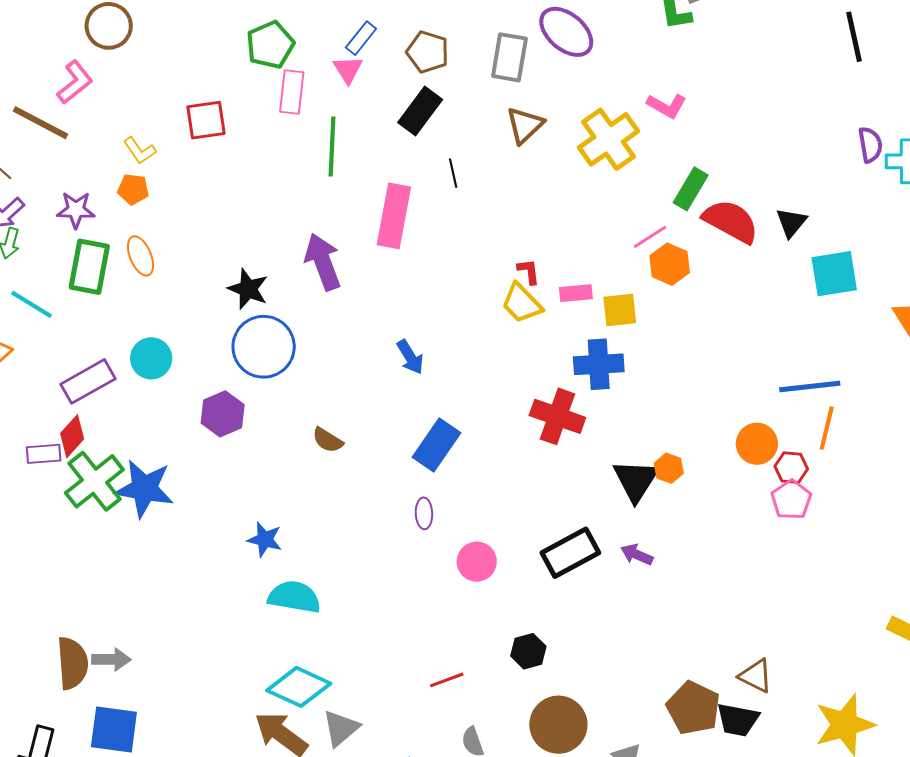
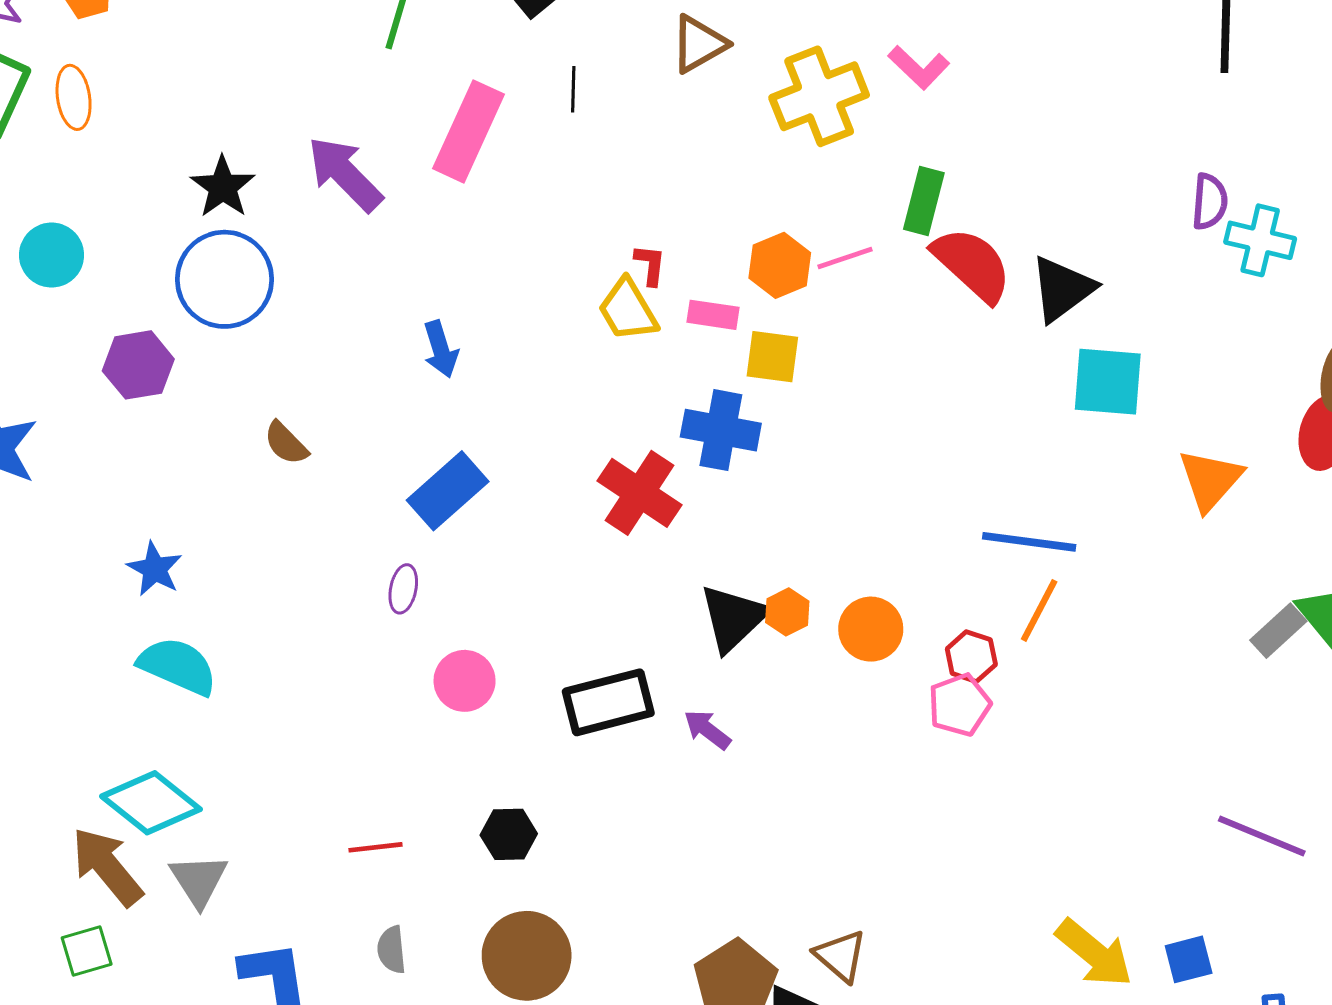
green rectangle: (691, 189) -> (924, 201), turned -30
black triangle: (791, 223) -> (1062, 289), size x1.4
purple arrow: (323, 262) -> (345, 174), turned -38
orange hexagon: (670, 264) -> (780, 265), moved
orange circle: (757, 444) -> (871, 629), moved
gray triangle: (341, 728) -> (199, 880), turned -36

